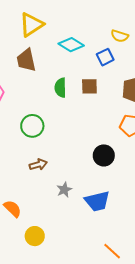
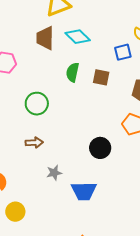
cyan diamond: (71, 45) -> (78, 37), moved

